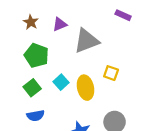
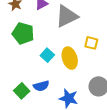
green square: (32, 88) -> (22, 91), moved
blue semicircle: (36, 116) -> (41, 86), moved

